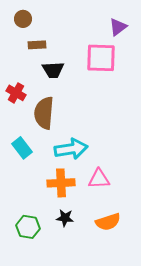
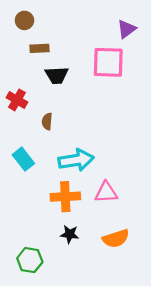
brown semicircle: (44, 113) -> (47, 121), size x0.5
green hexagon: (28, 227) -> (30, 260), moved

